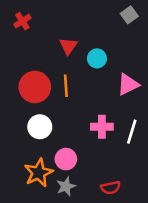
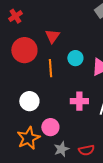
cyan circle: (97, 58) -> (75, 58), moved
red circle: (35, 87) -> (24, 50), moved
gray star: (66, 186) -> (61, 149), moved

